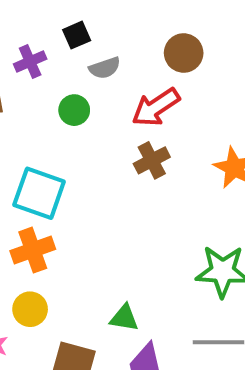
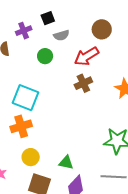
yellow circle: (30, 309) -> (31, 157), moved

